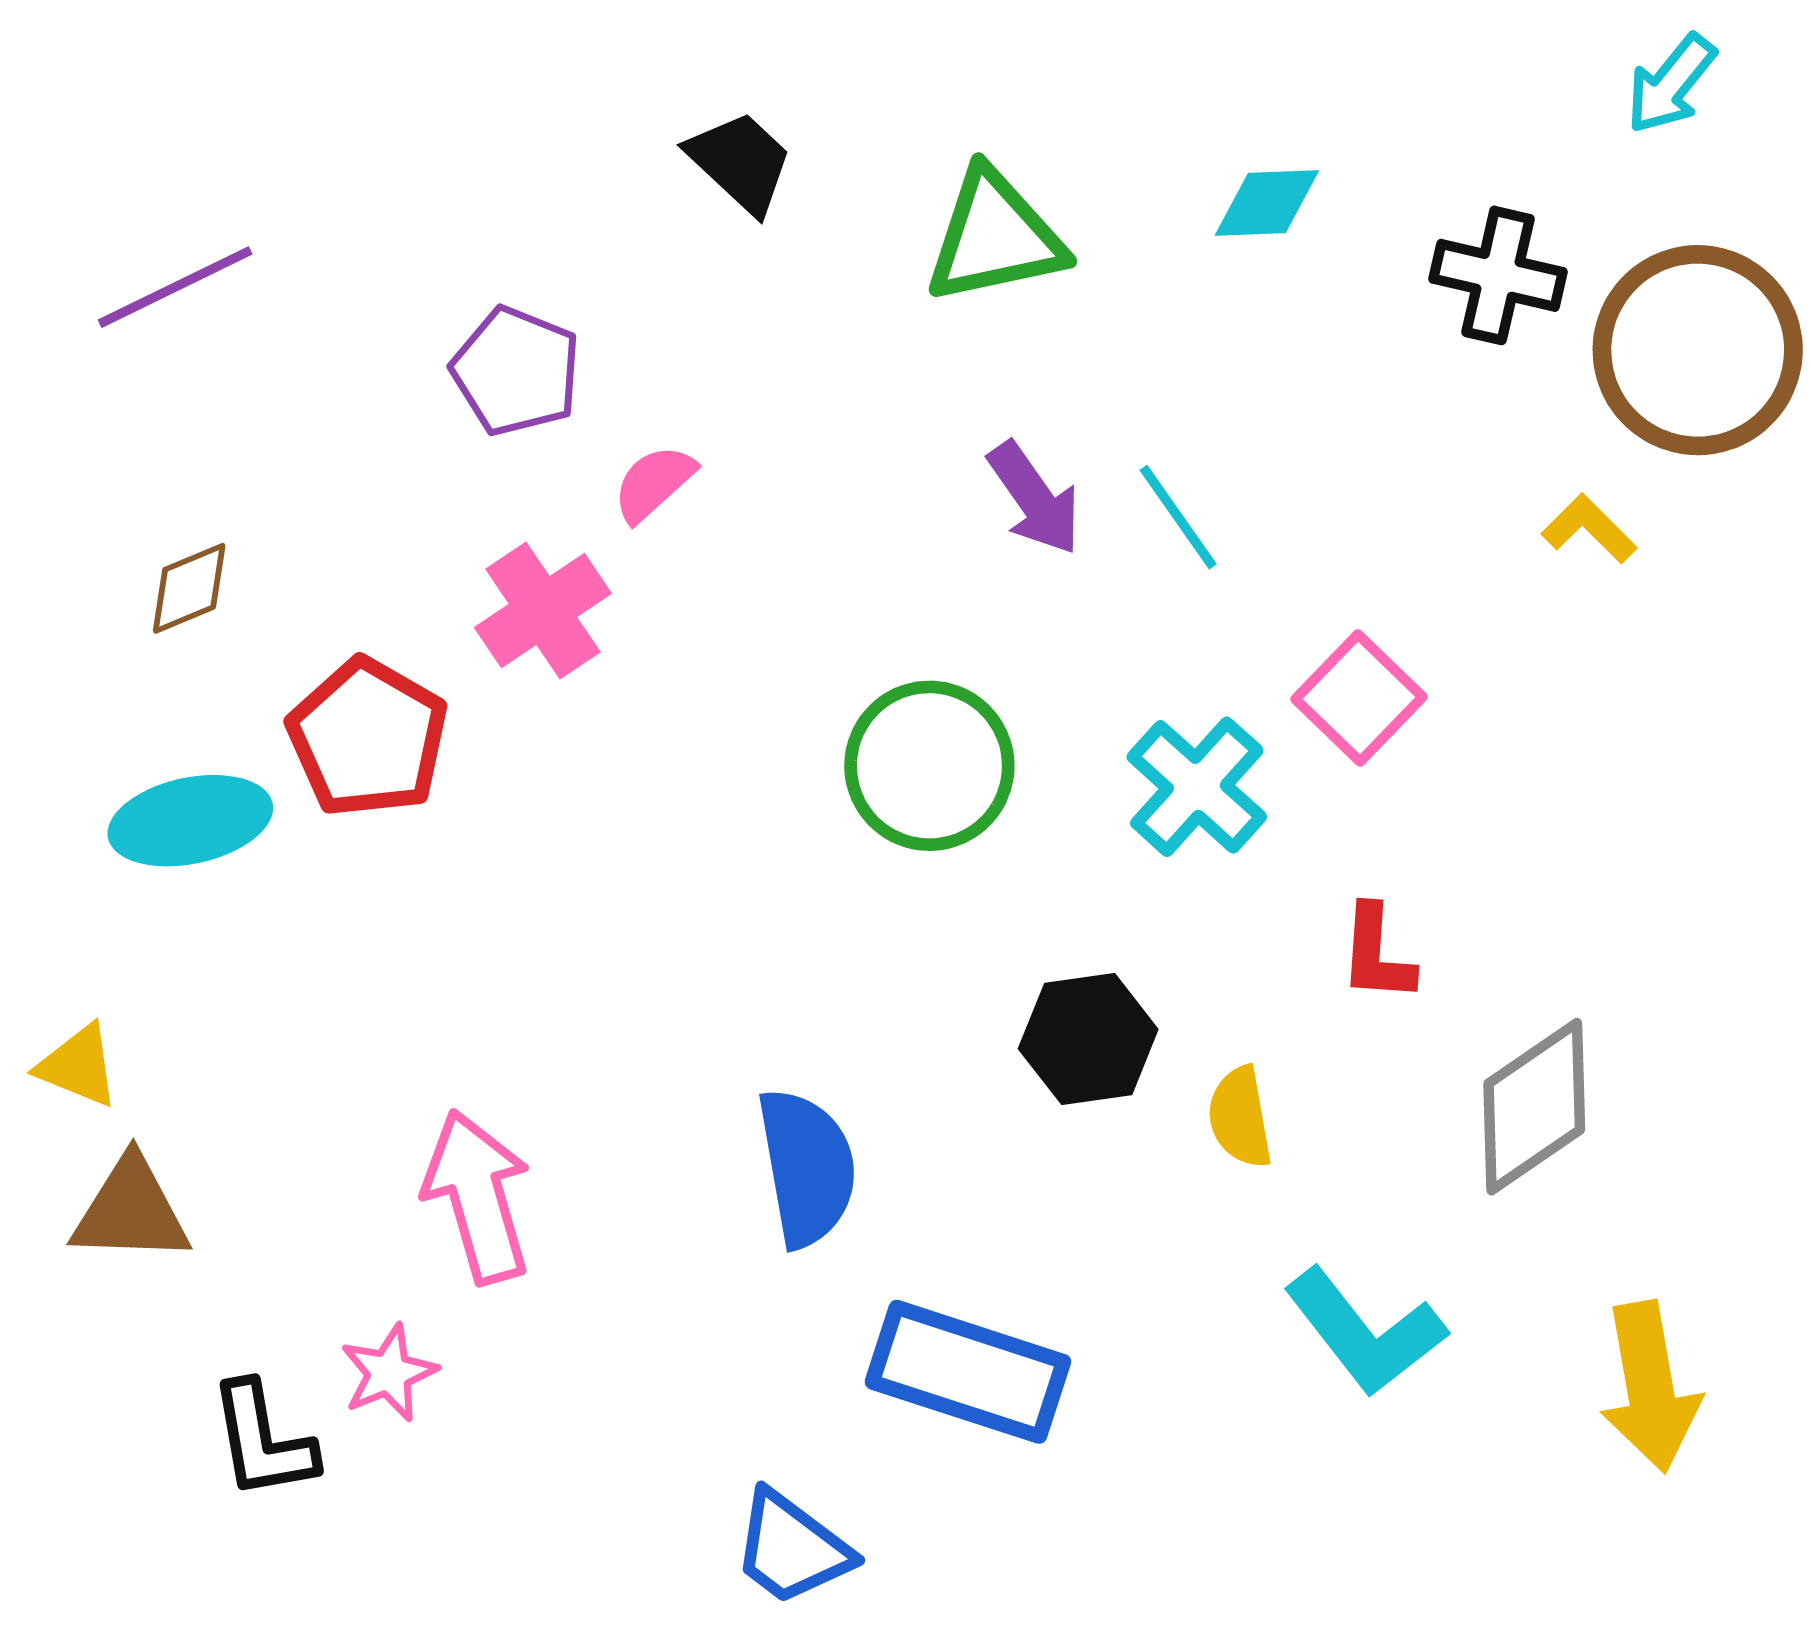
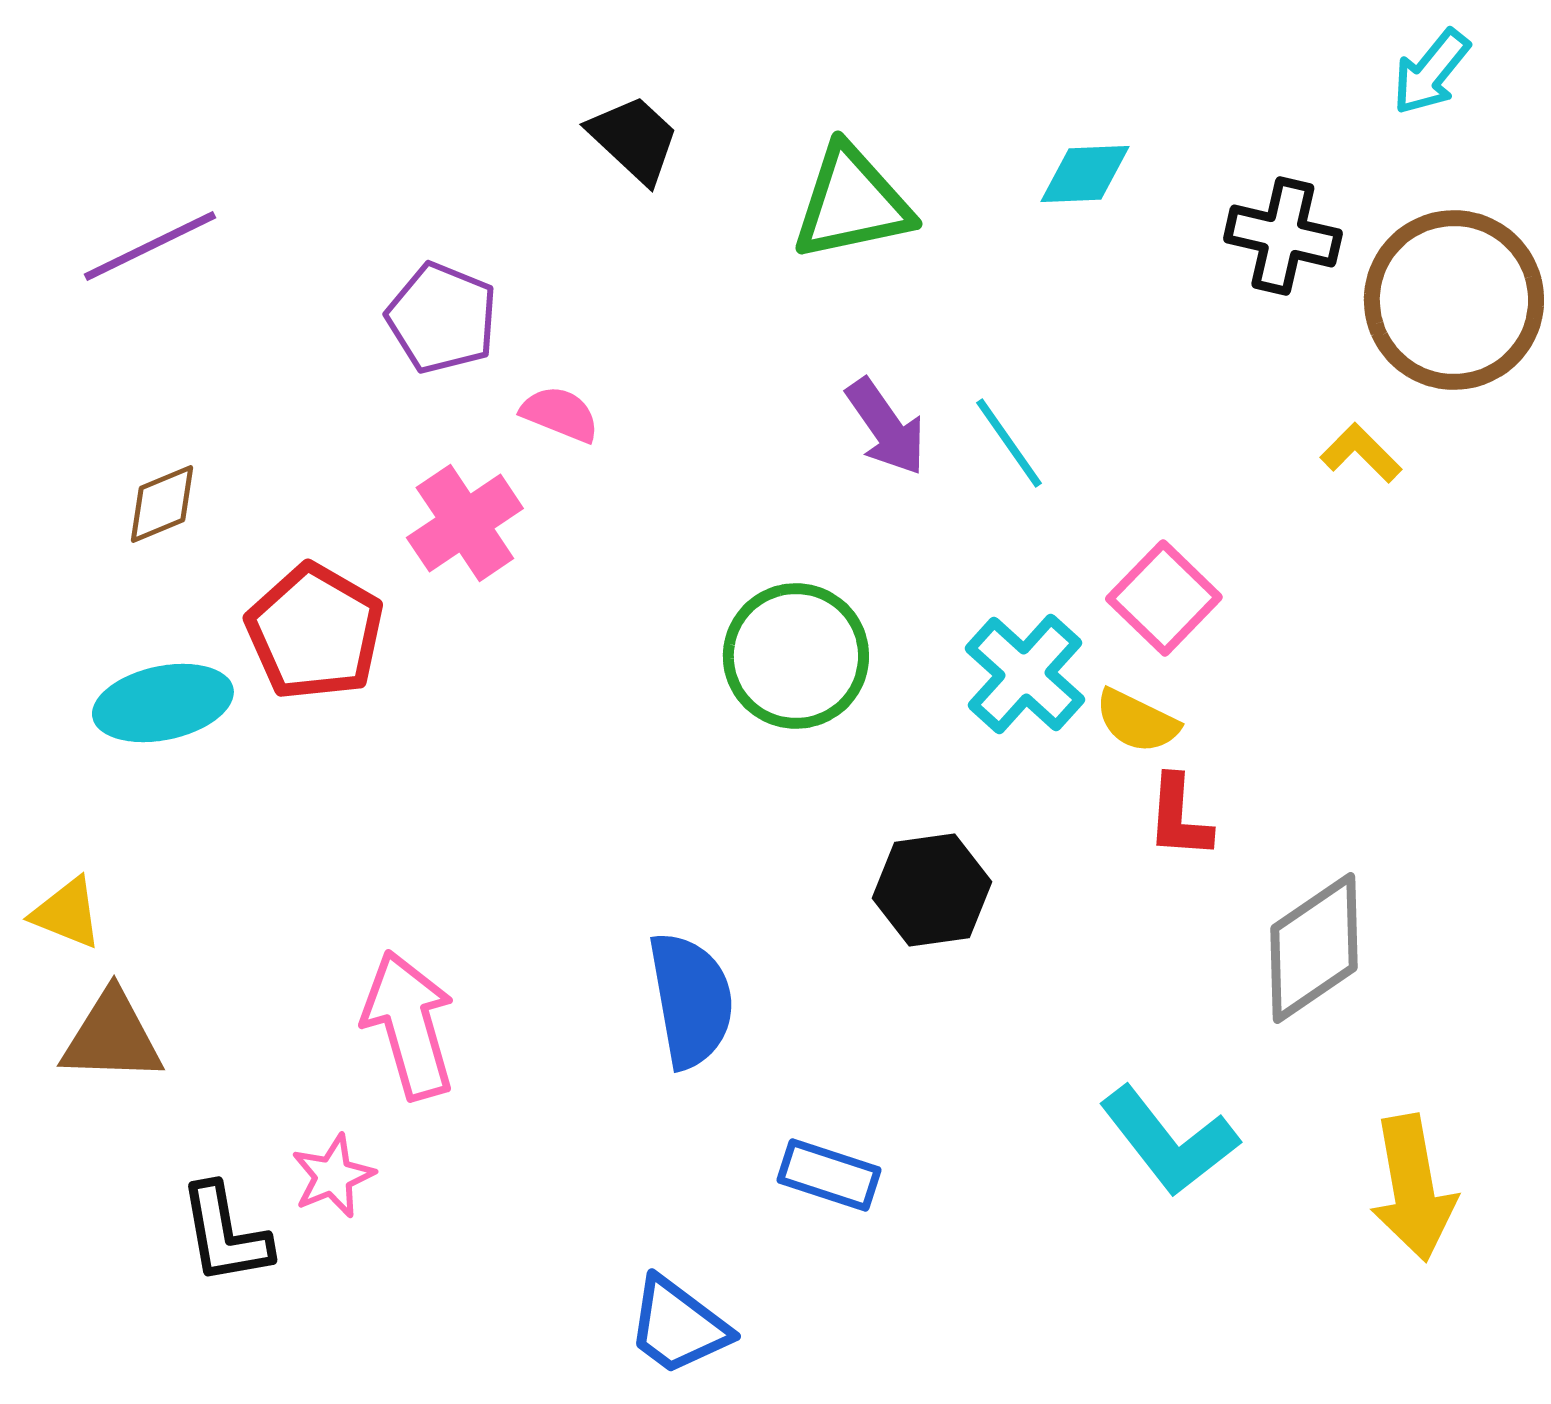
pink semicircle: (654, 483) -> (560, 414), turned 64
yellow semicircle: (1240, 1117) -> (1137, 721), moved, turned -54
blue rectangle: (968, 1372) -> (829, 1175), size x0.6

